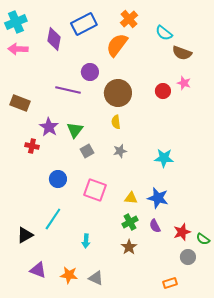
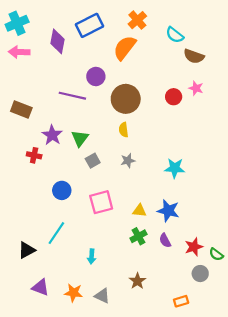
pink square: (95, 190) -> (101, 202), turned -35
brown star: (129, 247) -> (137, 281), moved

